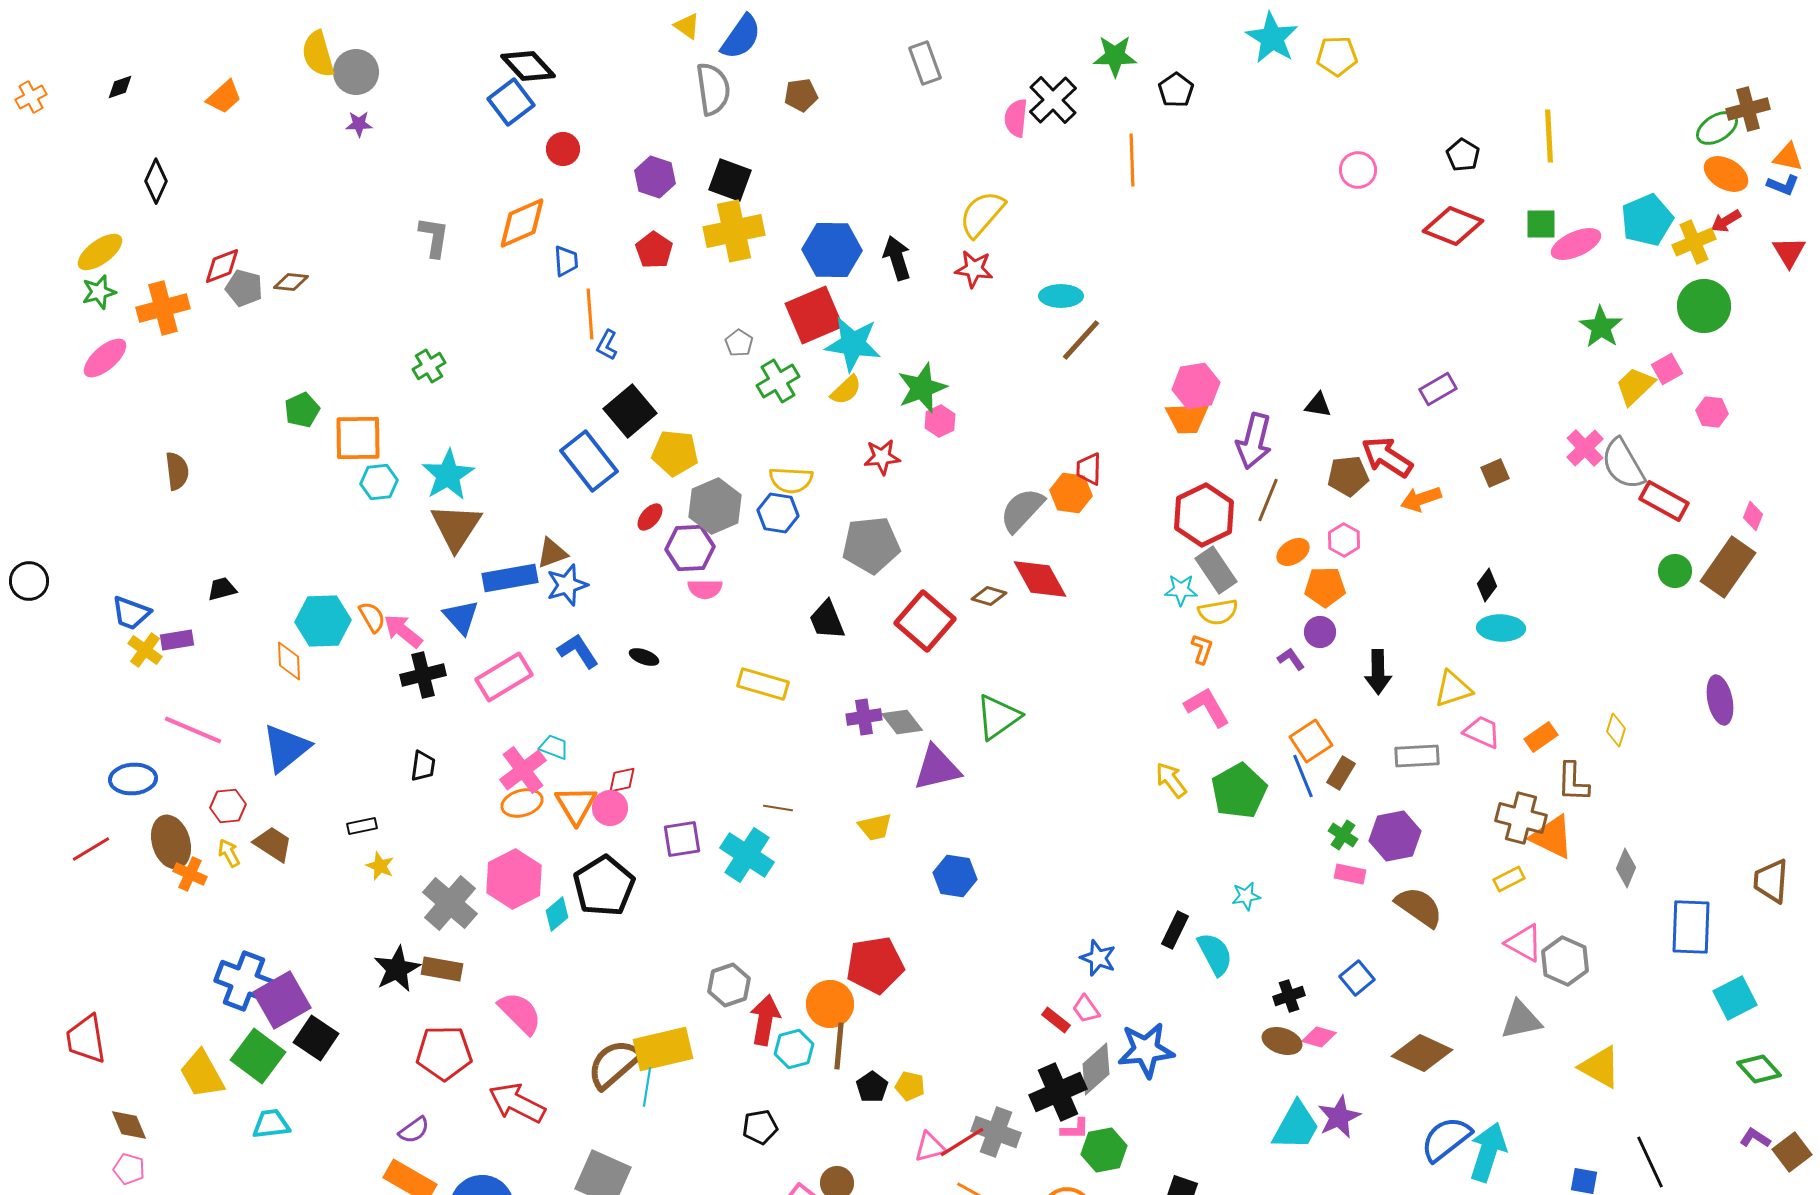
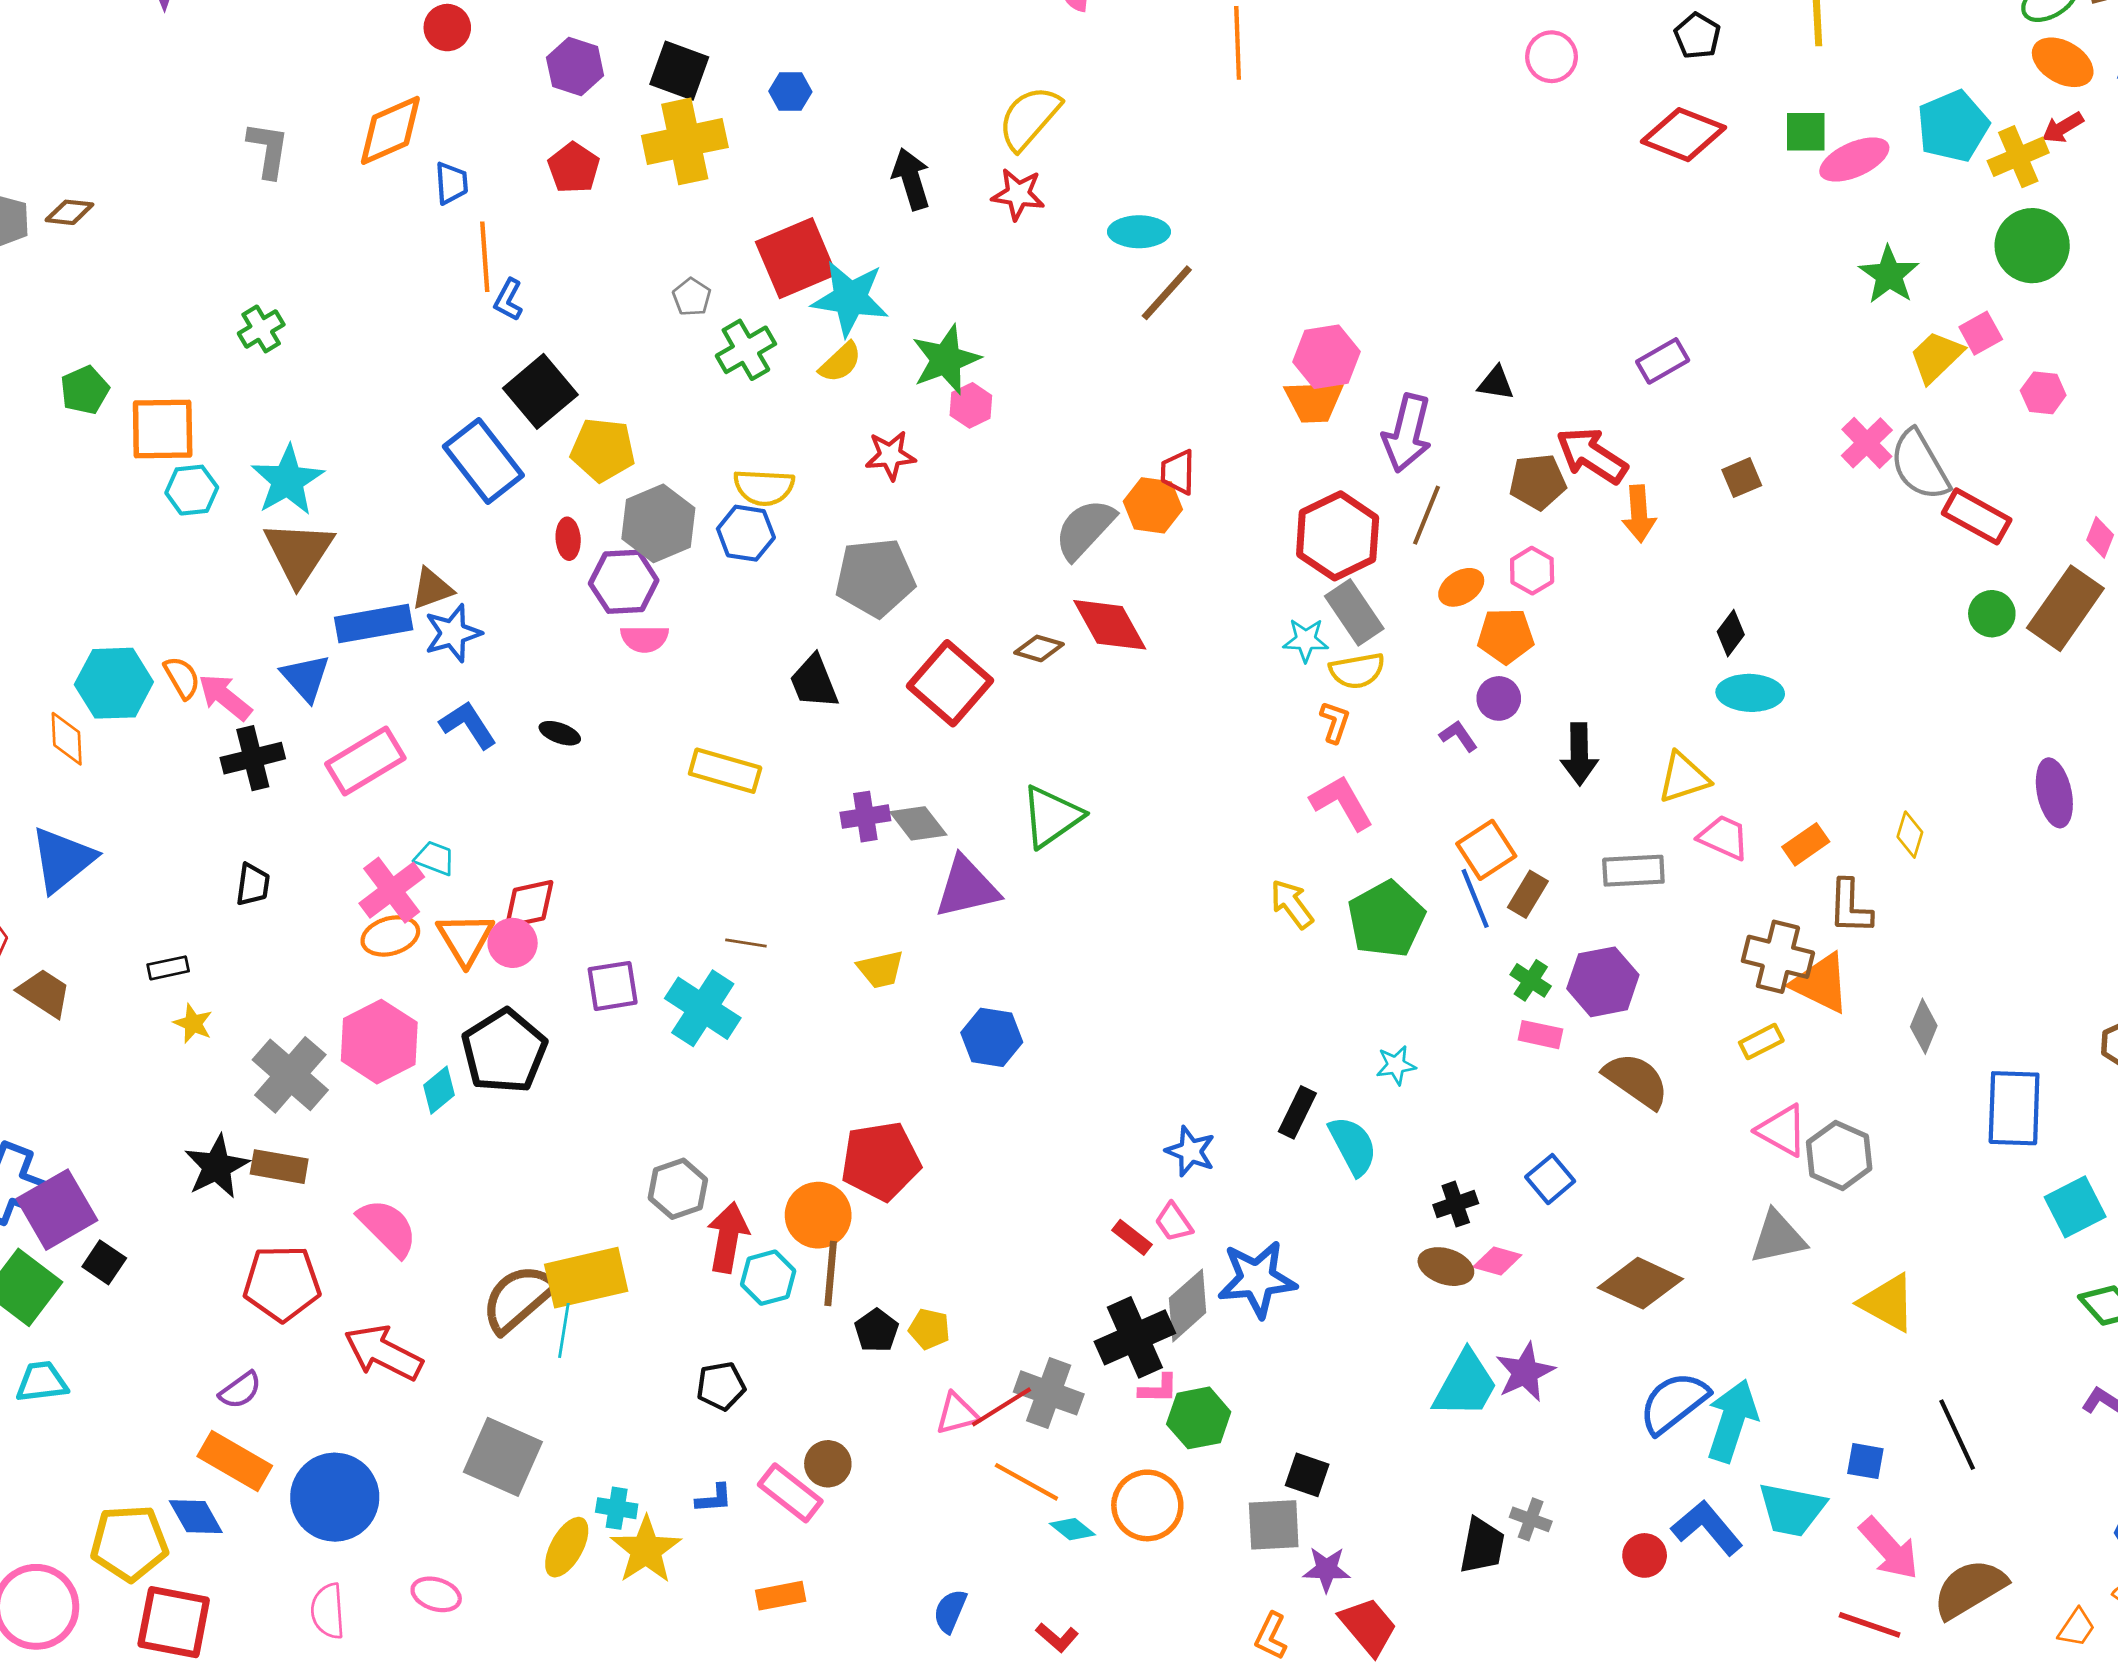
blue hexagon: (832, 250) -> (790, 91), moved, size x0.5
orange arrow: (1421, 499) -> (1639, 514), turned -75
red ellipse: (650, 517) -> (568, 539), turned -44
red diamond: (622, 780) -> (529, 904), size x1.4
black square: (316, 1038) -> (104, 1262), size x0.7

